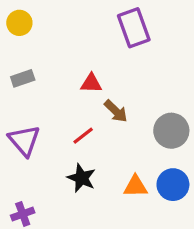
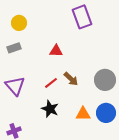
yellow circle: (19, 23) -> (19, 23), moved
brown arrow: (116, 111) -> (71, 79), moved

